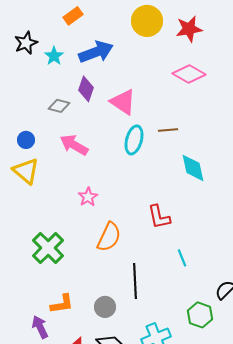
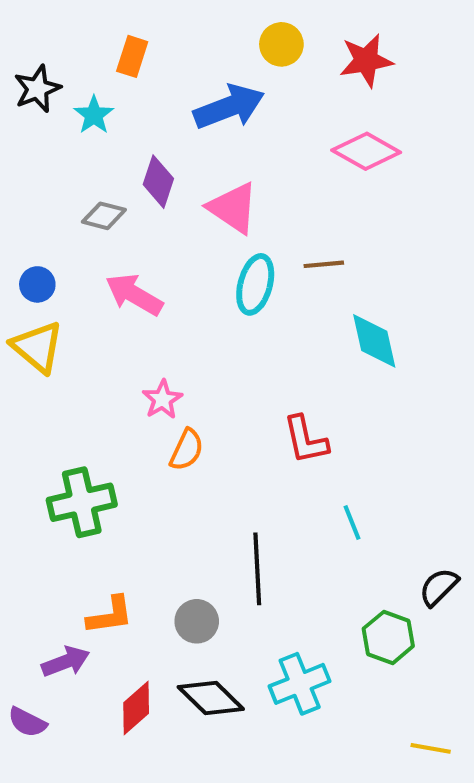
orange rectangle: (73, 16) -> (132, 56), moved, turned -36
yellow circle: (147, 21) -> (281, 44), size x0.7
blue arrow: (96, 52) -> (229, 107), moved
orange semicircle: (109, 237) -> (187, 450), moved, size x0.7
green cross: (48, 248) -> (82, 502), turned 32
purple arrow: (40, 327) -> (66, 662), turned 95

